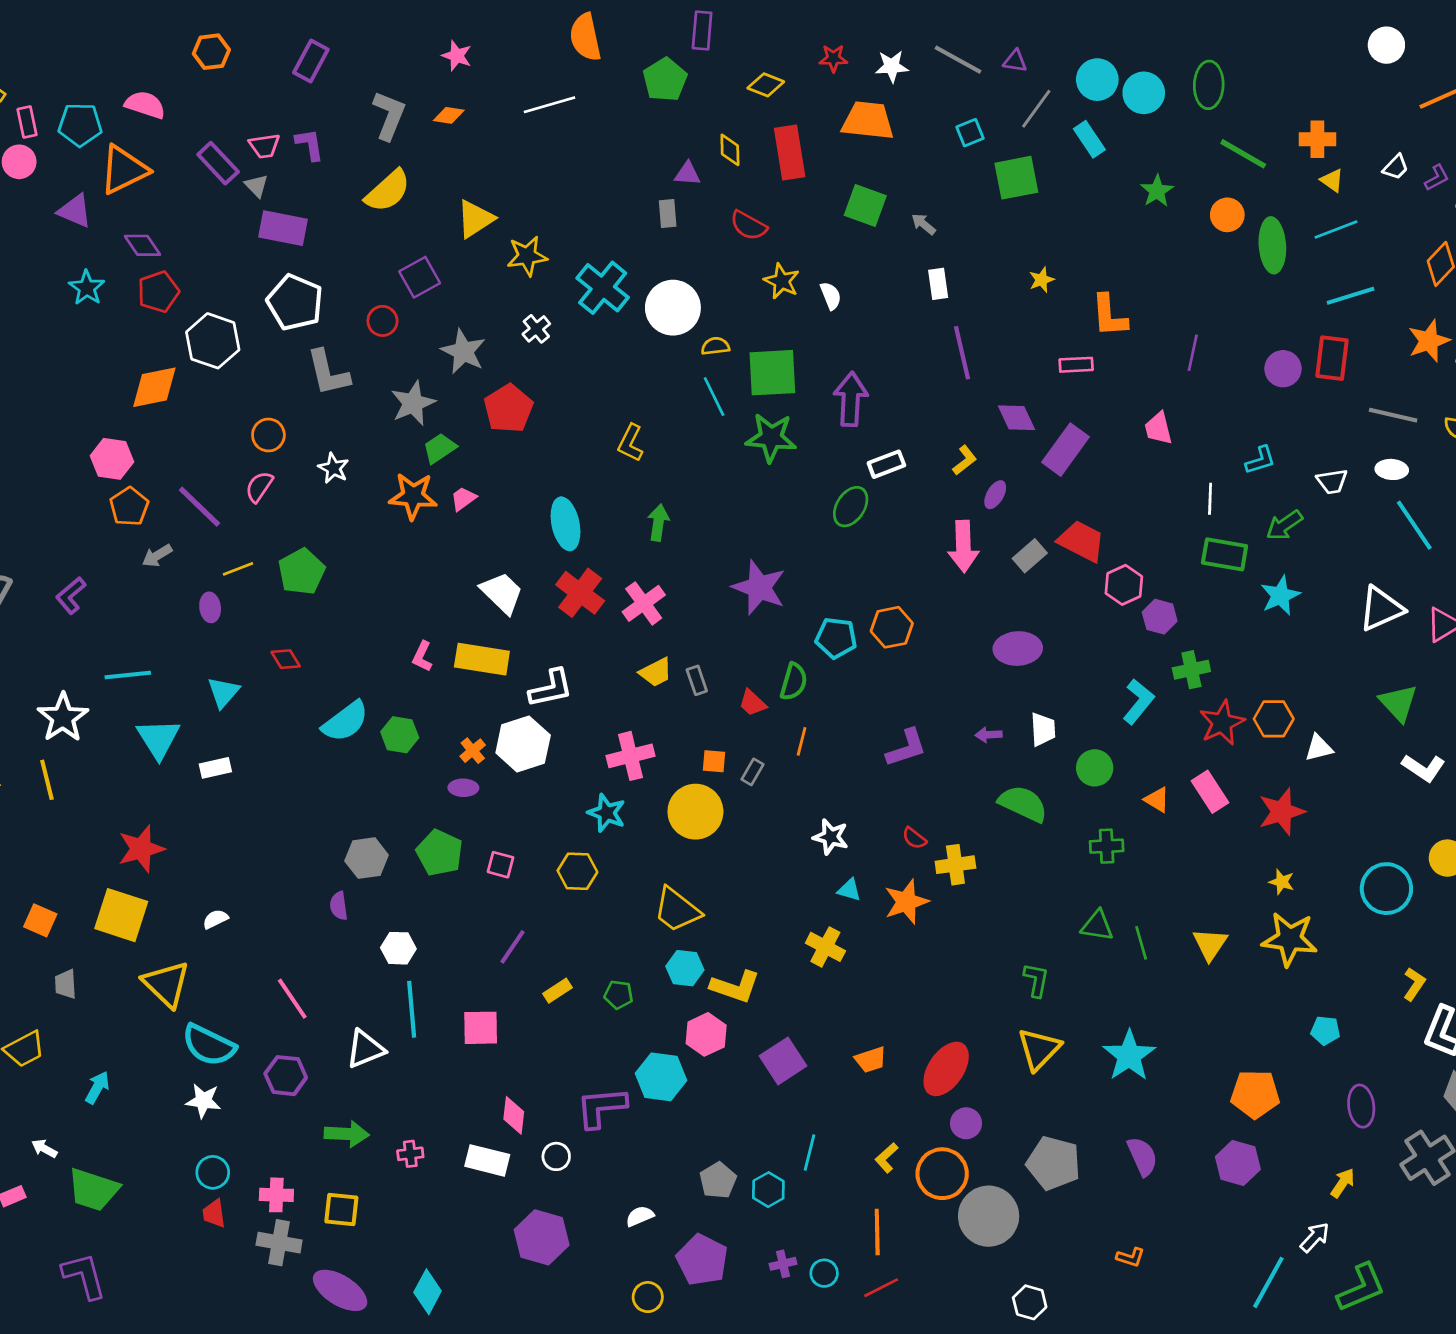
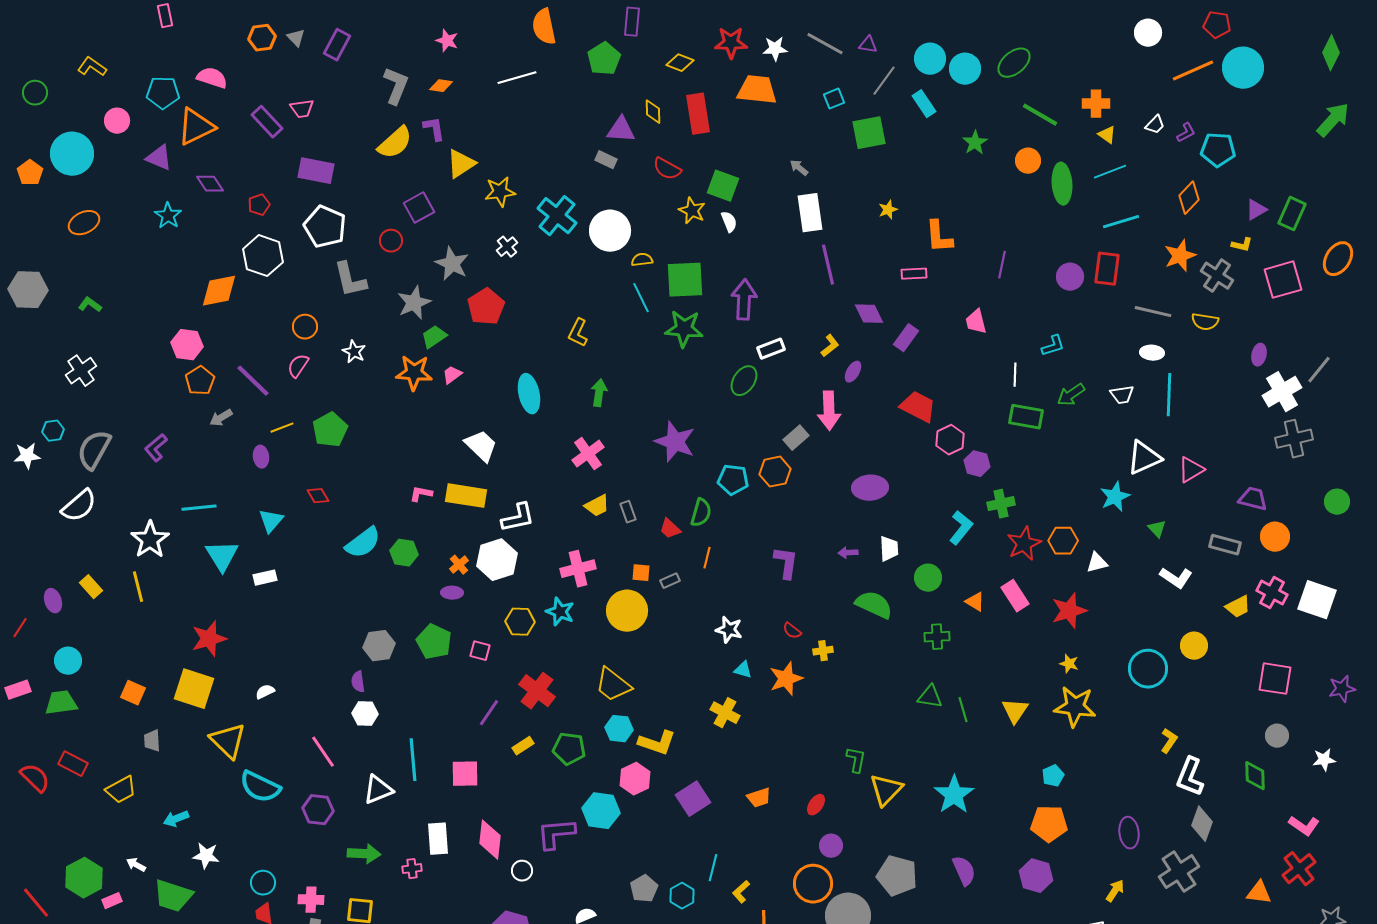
red star: (833, 58) -> (731, 43), size x1.5
green ellipse: (1209, 85) -> (1014, 63), turned 48
pink rectangle: (27, 122) -> (165, 16), moved
purple L-shape: (310, 145) -> (434, 129), moved
purple triangle: (688, 174) -> (621, 130), size x1.4
gray triangle: (256, 186) -> (296, 38), moved
green square: (865, 206) -> (723, 186), moved
gray rectangle: (668, 214) -> (606, 160), turned -60
white rectangle: (938, 284) -> (810, 213), size x1.6
red pentagon: (158, 292) -> (259, 205), moved, size x0.7
purple rectangle: (1065, 450) -> (906, 338), size x0.7
white trapezoid: (1332, 481) -> (1122, 395), moved
cyan line: (1414, 525) -> (1169, 395), turned 36
gray rectangle: (1030, 556) -> (796, 438), moved
red cross: (580, 593) -> (537, 691), moved
cyan star: (1280, 595) -> (1115, 497), moved
pink L-shape: (422, 656) -> (421, 494), turned 75
green triangle: (1398, 703) -> (1157, 529), size x0.6
purple L-shape: (906, 748) -> (786, 563), turned -64
gray rectangle: (752, 772) -> (670, 581), turned 36
yellow cross: (955, 865) -> (823, 651), size x0.7
yellow hexagon: (577, 871) -> (520, 622), moved
white hexagon: (398, 948) -> (365, 714), moved
green L-shape: (1036, 980) -> (856, 760), moved
green pentagon: (619, 995) -> (569, 749), size x1.5
cyan pentagon: (1325, 1030) -> (1053, 776), moved, turned -30
red ellipse: (946, 1069) -> (816, 805), size x0.5
cyan arrow: (97, 1087) -> (176, 819), turned -140
white star: (203, 1101) -> (206, 856), moved
pink diamond: (514, 1115) -> (490, 840), size x1.4
yellow L-shape: (886, 1158) -> (741, 892), moved
white rectangle: (487, 1160) -> (438, 839), moved, turned 72

